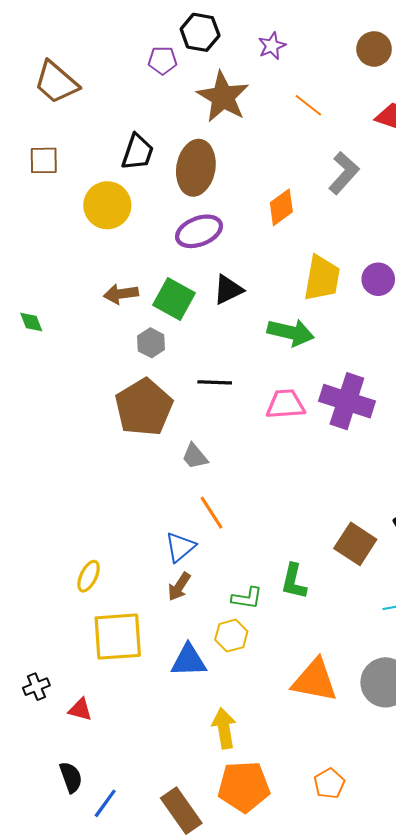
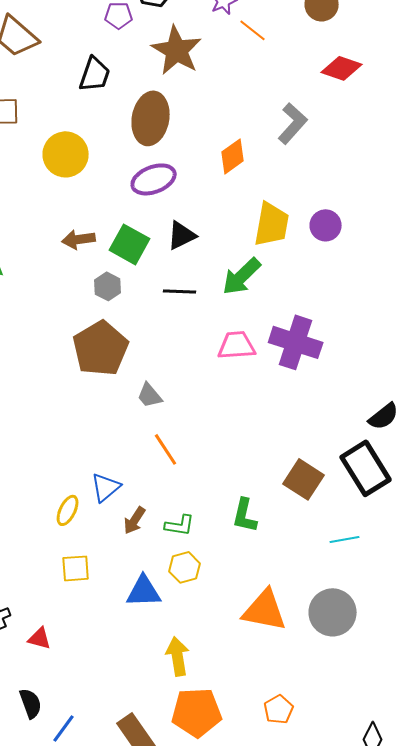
orange line: (308, 105) -> (253, 30), moved
black trapezoid: (138, 152) -> (95, 74), moved
green arrow: (291, 332) -> (242, 276), turned 123
black line: (215, 382) -> (180, 291), moved
blue triangle: (180, 547) -> (106, 487), moved
yellow ellipse: (89, 576) -> (68, 510), moved
green L-shape: (247, 598) -> (180, 525), moved
yellow square: (118, 637) -> (76, 568), size x0.6

